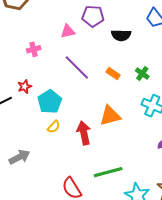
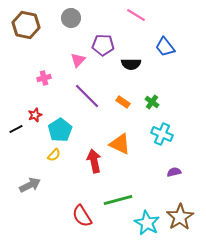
pink triangle: (68, 31) -> (78, 60), turned -35
orange triangle: (110, 116) -> (120, 144), turned 40
yellow semicircle: (54, 127) -> (54, 155), moved

